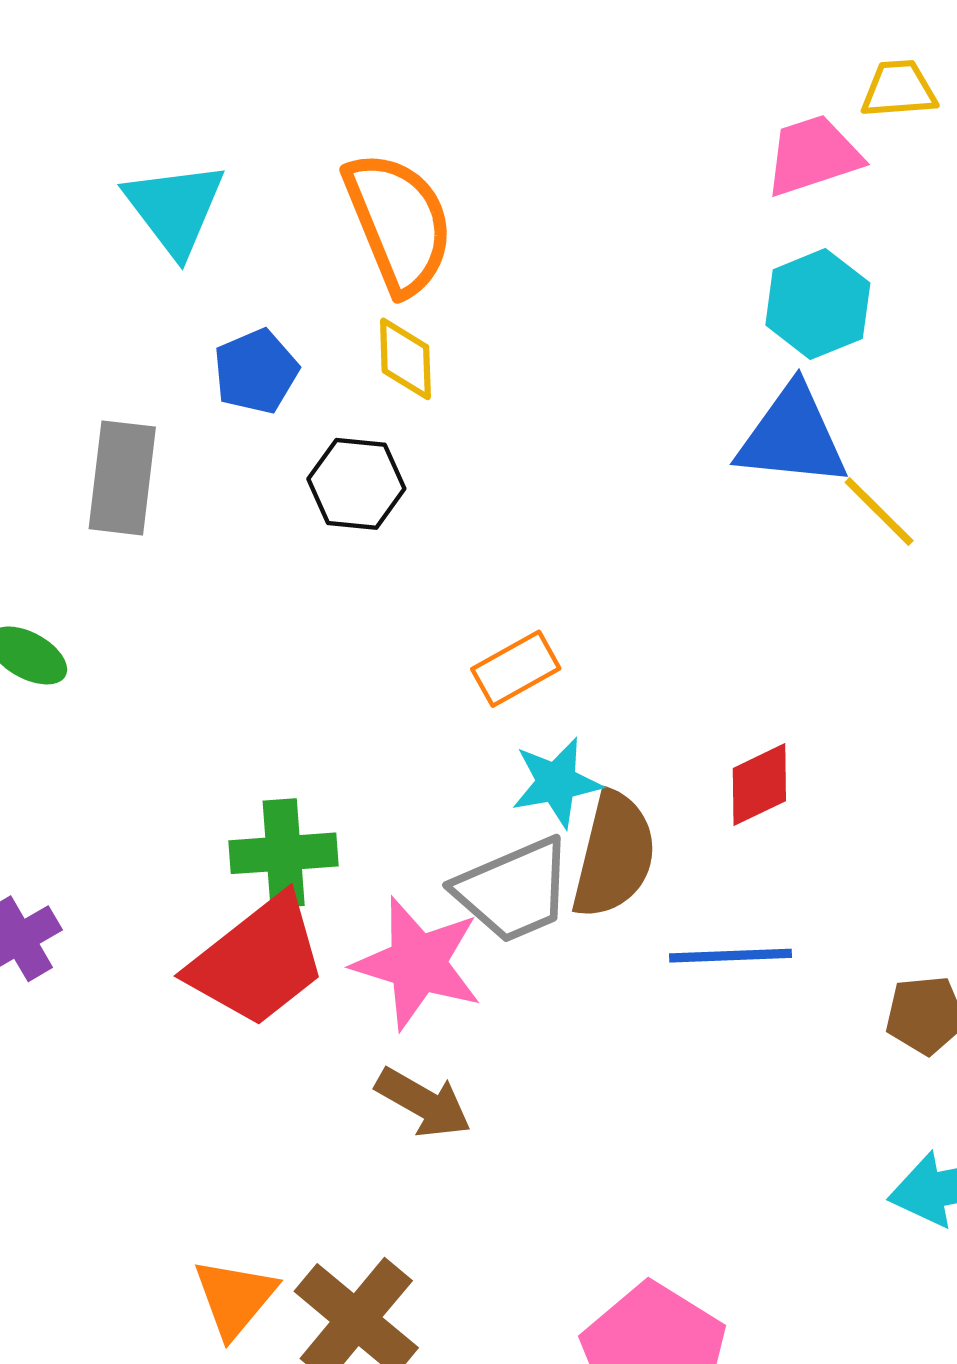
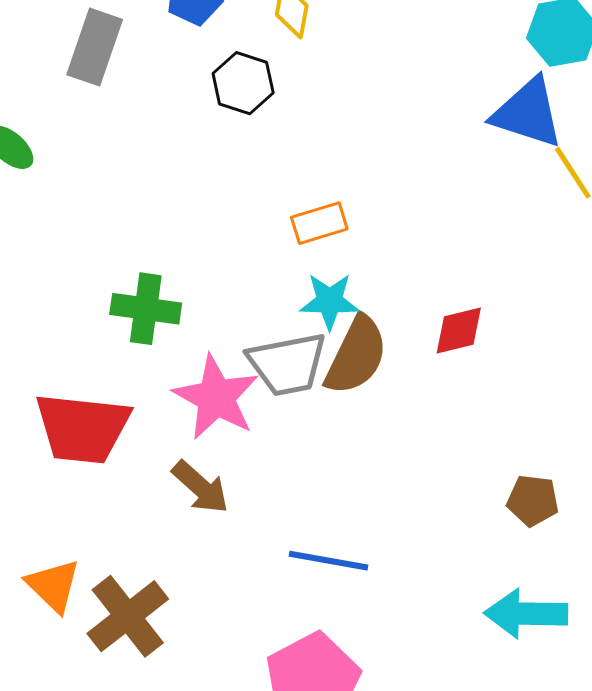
blue line: (730, 956) -> (328, 561), moved
red trapezoid: (258, 961) -> (82, 428), moved, turned 32
orange triangle: (235, 1298) -> (53, 586), turned -38

